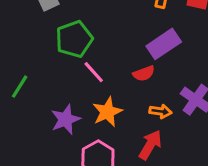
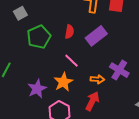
pink line: (94, 72) -> (71, 61), moved
red semicircle: (144, 73) -> (69, 32), moved, turned -56

